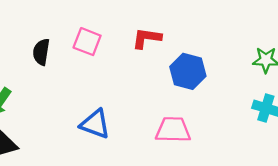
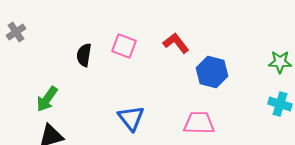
red L-shape: (147, 38) -> (176, 43), turned 44
blue triangle: (95, 124) -> (131, 118), turned 32

